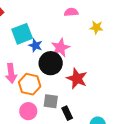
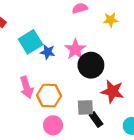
black circle: (51, 63) -> (91, 65), moved
red star: (77, 79) -> (112, 91), moved
gray square: (51, 101) -> (85, 107), moved

